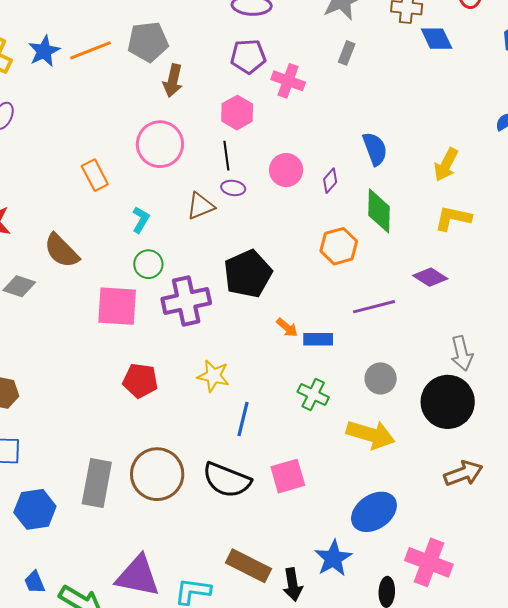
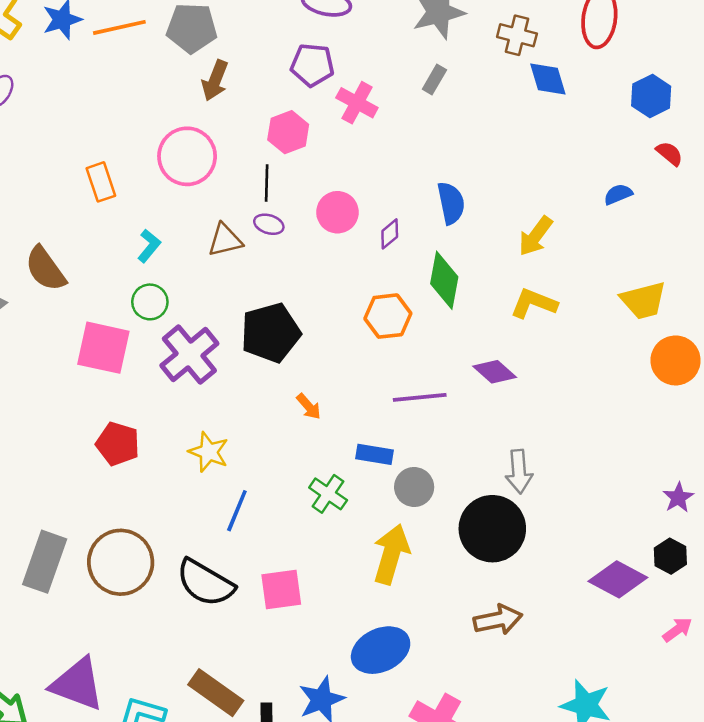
purple cross: (186, 301) -> (189, 355), turned -36
blue rectangle: (318, 339) -> (374, 454), moved
yellow arrow: (371, 435) -> (391, 554), turned -99

